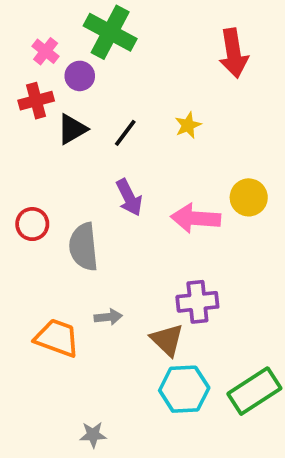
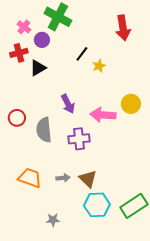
black line: (125, 133) -> (82, 54), moved
purple cross: (197, 302) -> (79, 139), moved
gray arrow: (108, 317) -> (63, 178), moved
gray star: (93, 435) -> (53, 220), moved

